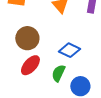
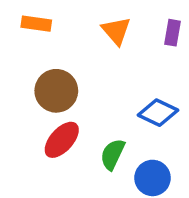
blue diamond: (69, 50) -> (158, 113), moved

